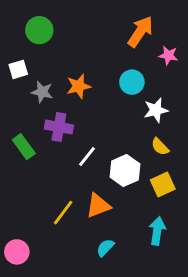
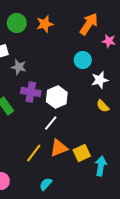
orange star: (79, 86) -> (45, 24), moved
white line: (87, 156) -> (51, 123), moved
white hexagon: (125, 170) -> (57, 97), moved
yellow square: (163, 185) -> (82, 153), moved
cyan semicircle: (105, 248) -> (46, 184), moved

